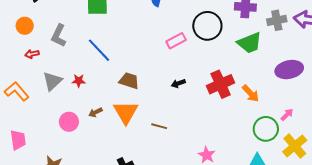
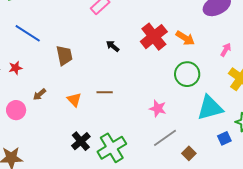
brown trapezoid: (129, 81) -> (64, 55), turned 75
black arrow: (178, 83) -> (113, 46), turned 72
orange triangle: (126, 112) -> (74, 100), moved, size x0.6
green circle: (266, 129) -> (187, 74), moved

